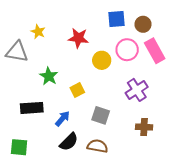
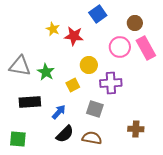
blue square: (117, 19) -> (98, 14), moved, turned -30
yellow star: (38, 32) -> (53, 29), moved
gray triangle: (17, 52) -> (20, 66), moved
yellow circle: (102, 60) -> (89, 65), moved
purple cross: (137, 90) -> (111, 83), moved, turned 30
brown cross: (144, 127) -> (136, 129), moved

